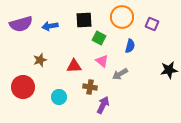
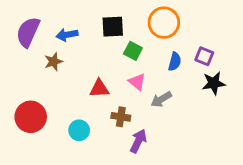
purple semicircle: (21, 24) -> (28, 32), turned 130
purple square: (152, 24) -> (204, 56), moved
brown star: (40, 60) -> (54, 62), moved
black star: (169, 70) -> (214, 83), moved

